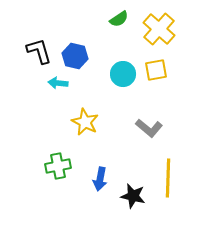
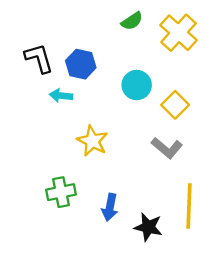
yellow square: (156, 70) -> (175, 105), moved, turned -35

